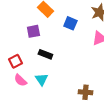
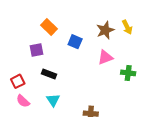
cyan triangle: (41, 79) -> (53, 100), moved

